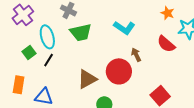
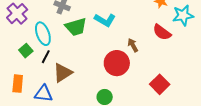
cyan L-shape: (124, 28) -> (105, 20), moved
brown triangle: (87, 79) -> (63, 73), moved

